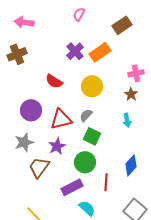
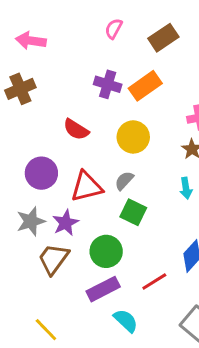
brown rectangle: (122, 25) -> (163, 38), moved
purple cross: (75, 51) -> (108, 84), turned -30
purple star: (57, 146) -> (65, 223), moved
green circle: (85, 162) -> (106, 251), moved
red line: (106, 182) -> (154, 281), turned 54

